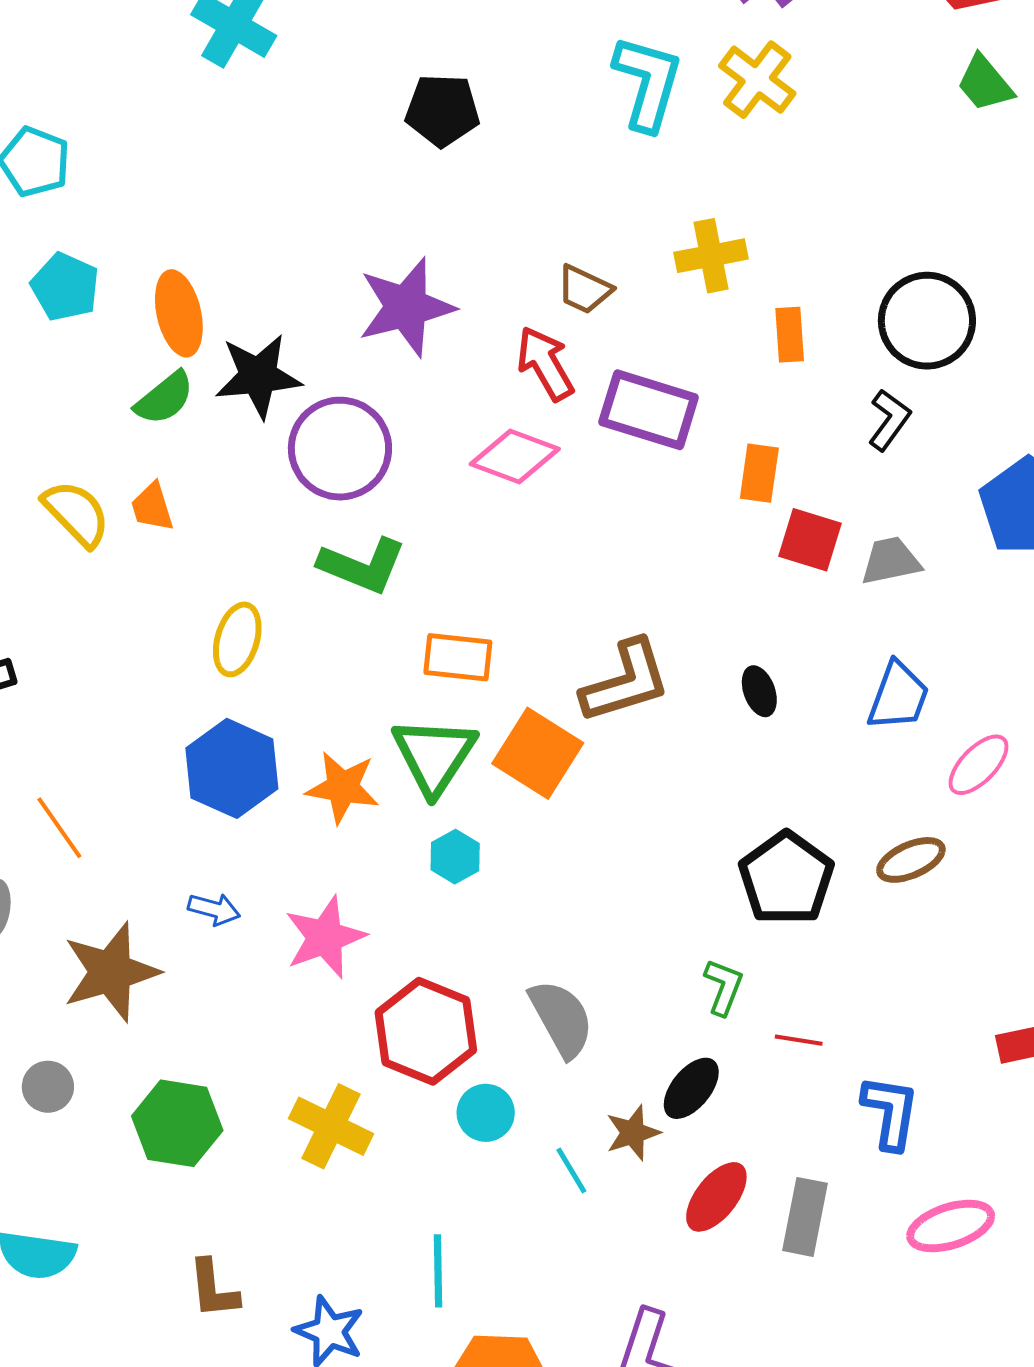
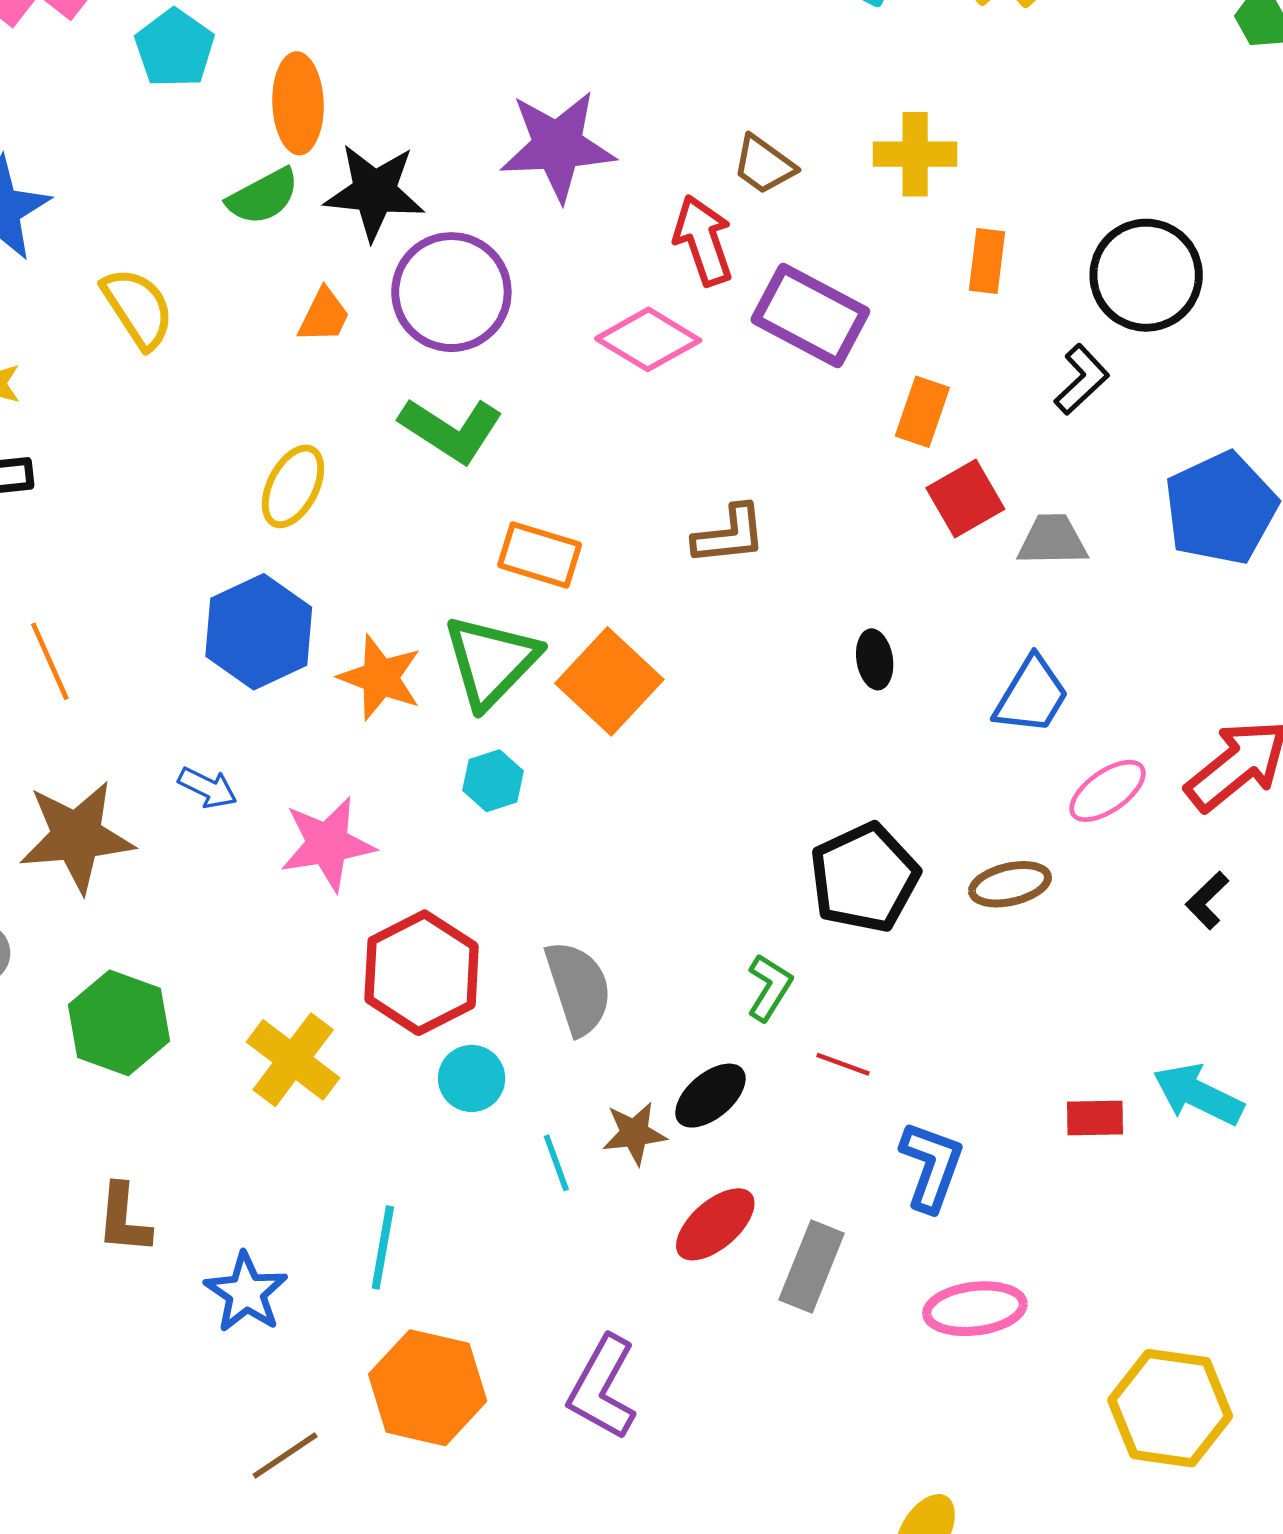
orange trapezoid: (152, 507) -> (324, 315), moved, turned -148
red square: (810, 540) -> (965, 499), turned 32
brown L-shape: (626, 681) -> (729, 535), moved, size x0.7

